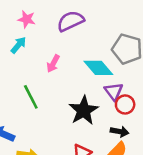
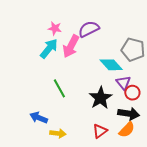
cyan arrow: (19, 45) -> (49, 48), size x1.5
pink arrow: (53, 64) -> (71, 46), moved, size x1.6
black arrow: (120, 132) -> (129, 114), size x1.5

